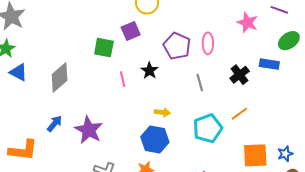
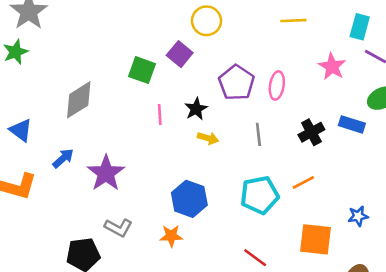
purple square: (131, 31) -> (180, 54), turned -36
blue triangle: (18, 72) -> (21, 130), moved
yellow arrow: (162, 112) -> (208, 138), moved
blue star: (285, 154) -> (358, 216), moved

